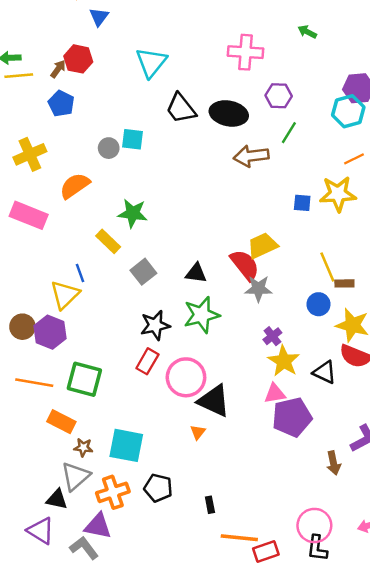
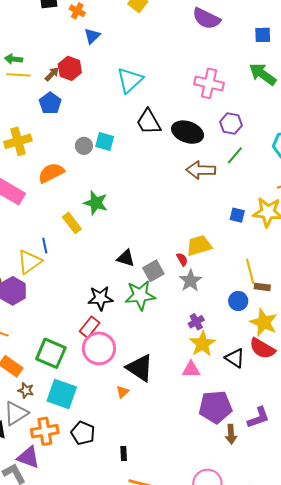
green arrow: (307, 32) -> (263, 74), size x1.8
red semicircle: (245, 265) -> (182, 259), size x0.5
gray square: (143, 272) -> (153, 271), moved
black triangle: (196, 273) -> (126, 258), moved
gray star: (258, 289) -> (190, 281), turned 30
pink circle: (186, 377) -> (99, 348), moved
green square: (84, 379) -> (51, 353), moved
purple pentagon: (292, 417) -> (215, 407), moved

